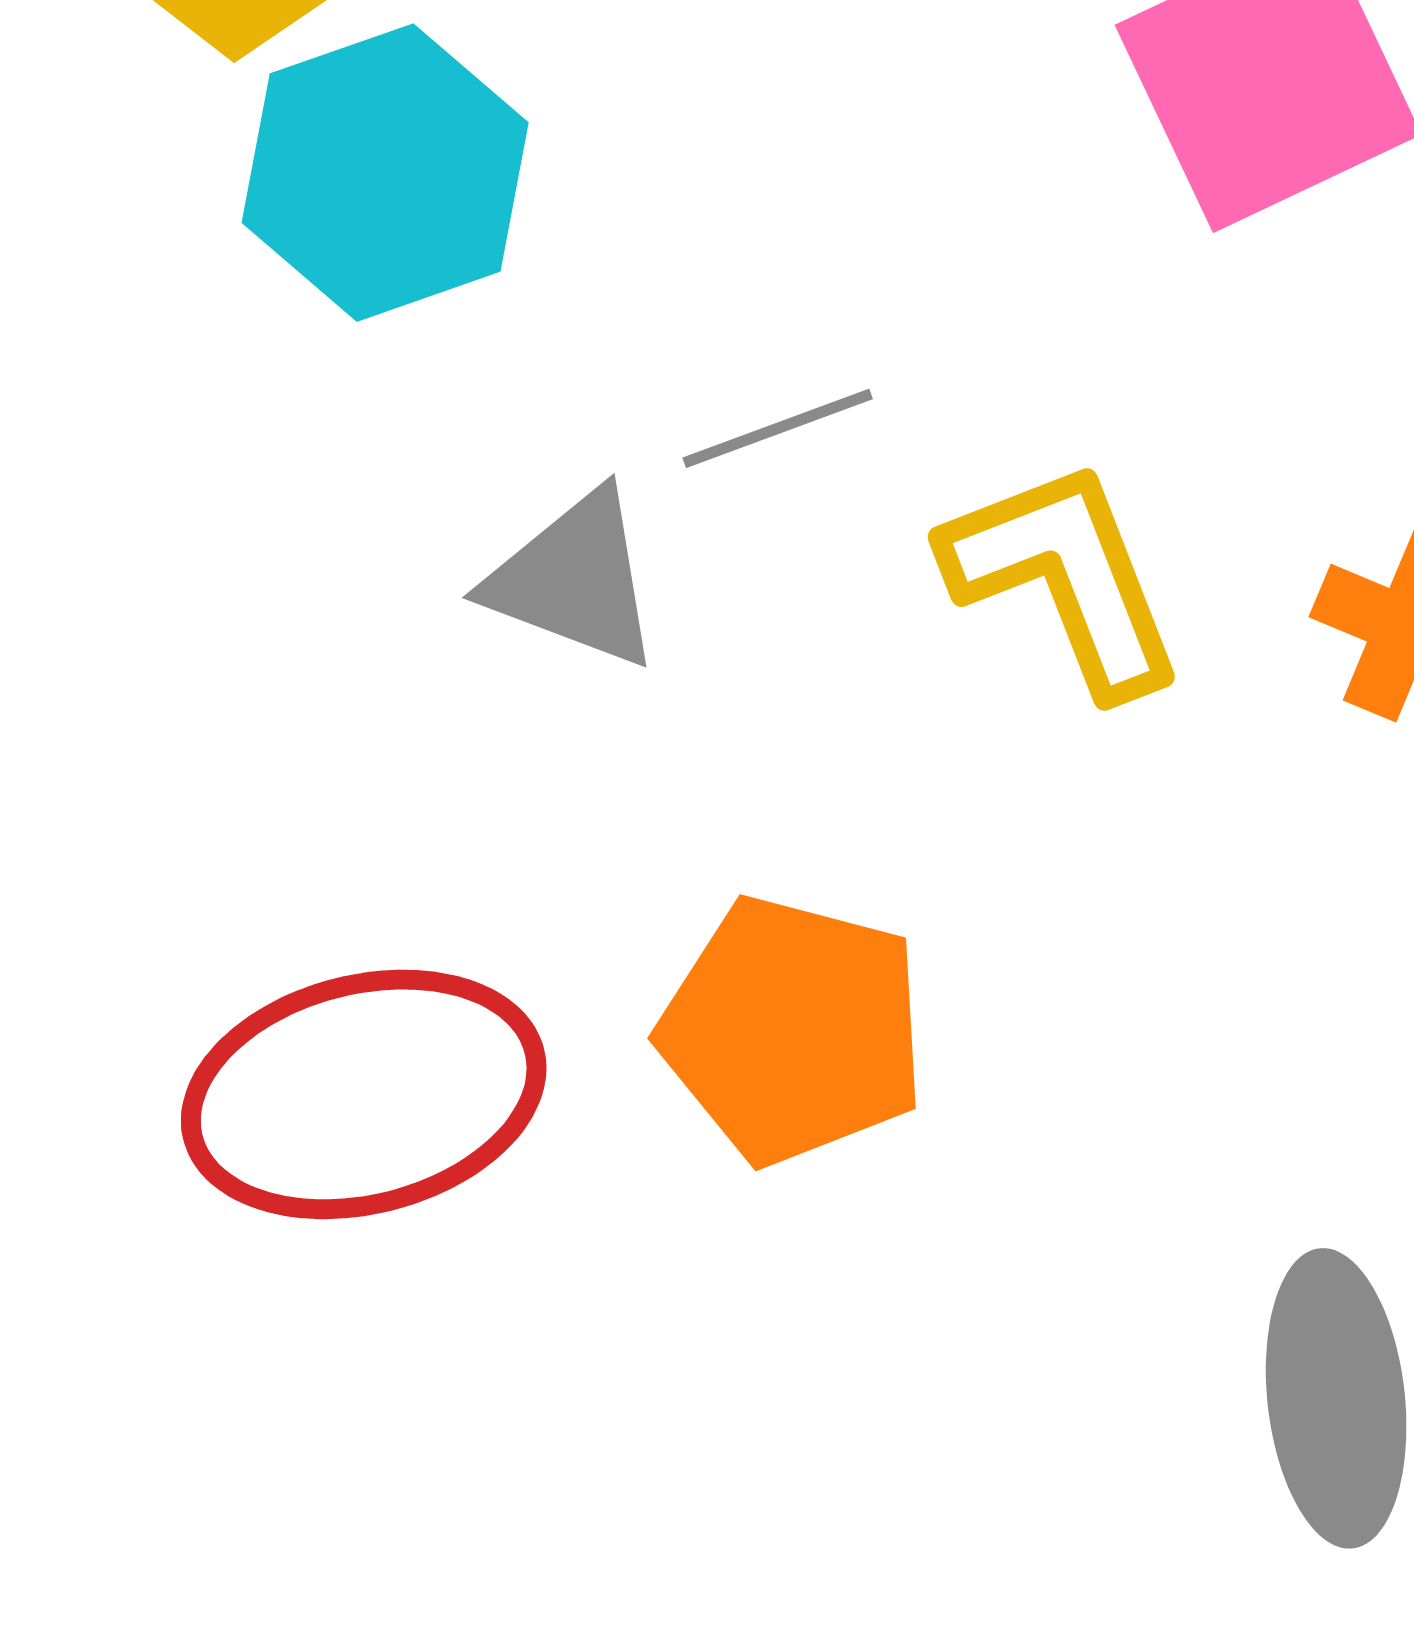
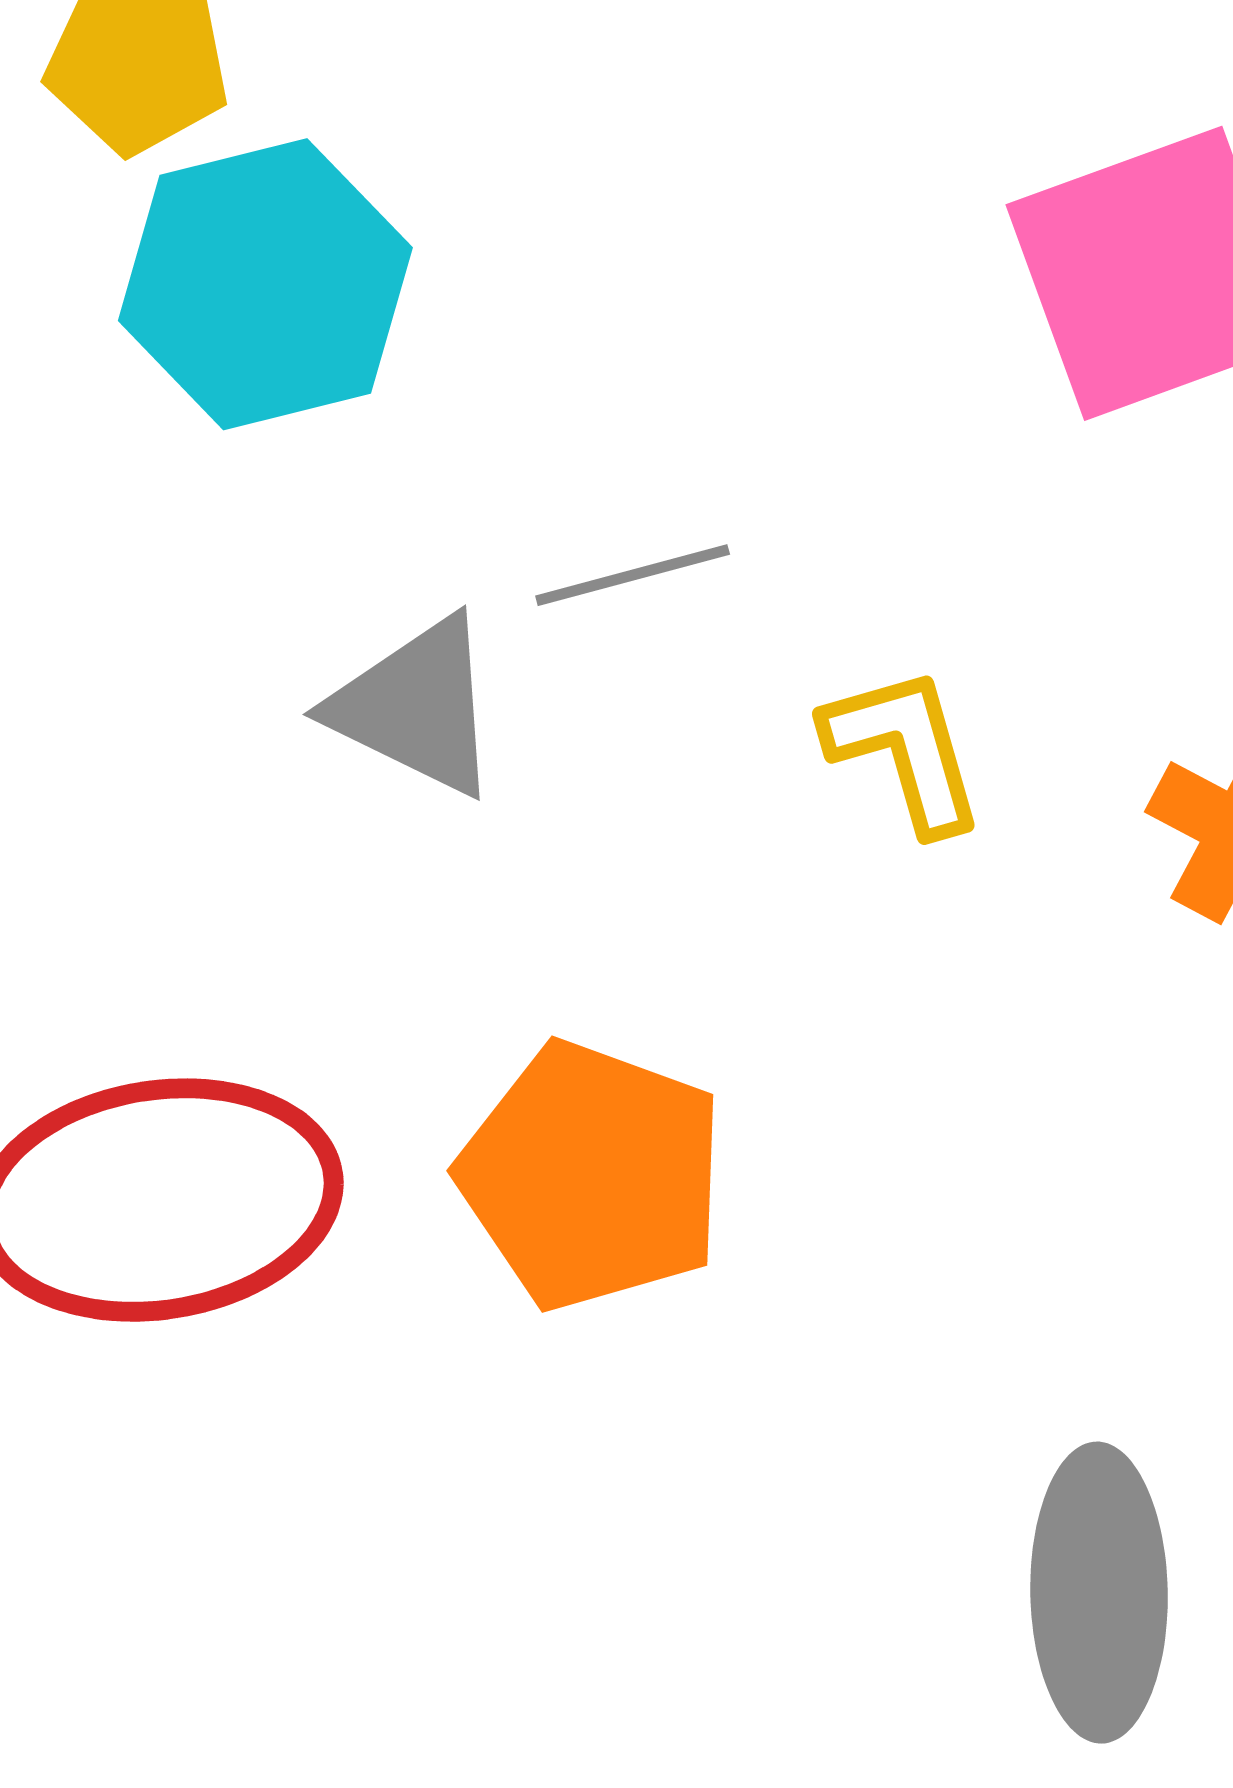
yellow L-shape: (1064, 577) -> (904, 750), size x0.7

